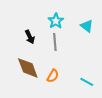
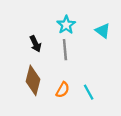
brown diamond: (28, 68) -> (33, 80), turned 35
cyan line: (87, 82) -> (89, 92), moved, turned 32

